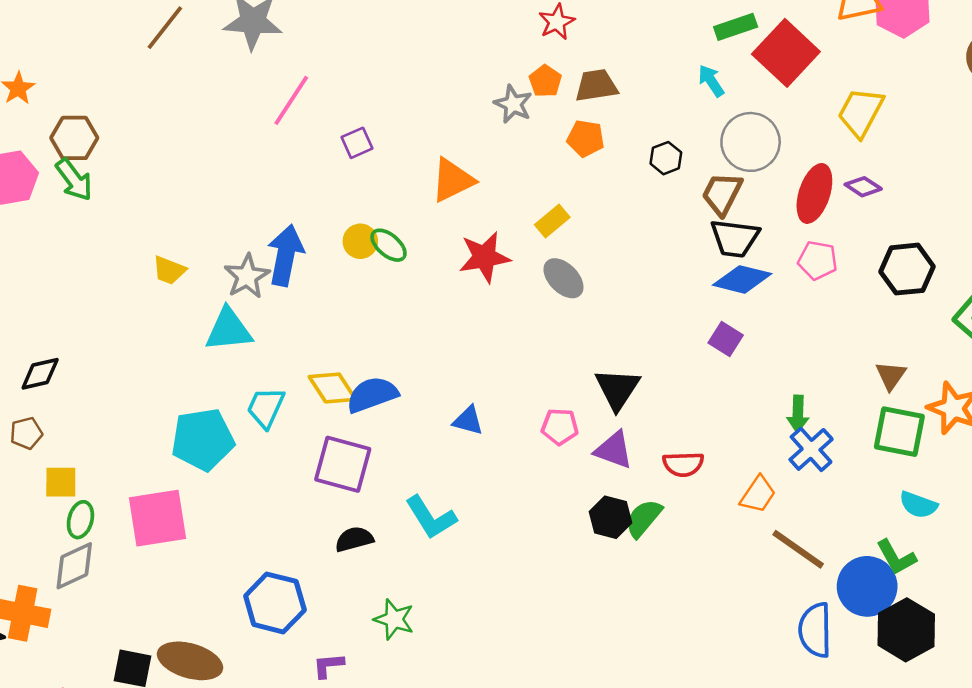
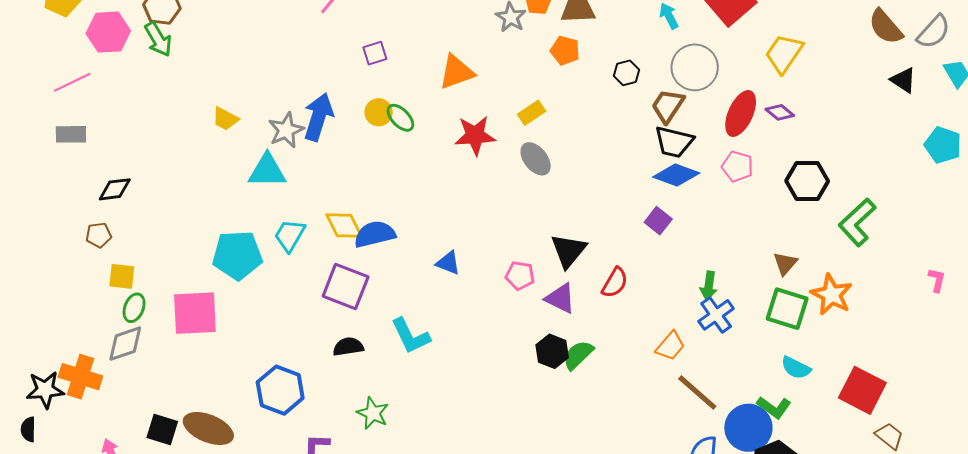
purple square: (357, 143) -> (375, 53), moved
red semicircle: (683, 464) -> (615, 283), moved, turned -64
green L-shape: (896, 557) -> (774, 407), turned -32

